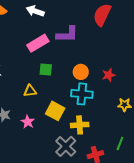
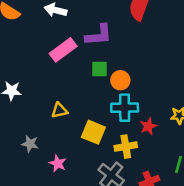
green square: (46, 70) -> (100, 69), moved
red star: (109, 75) -> (148, 126), moved
pink star: (28, 122) -> (58, 163), moved

